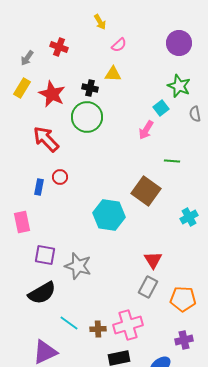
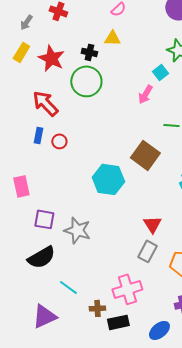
blue rectangle: (39, 187) -> (38, 135), moved
brown cross: (98, 329) -> (97, 308), moved

